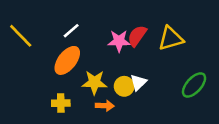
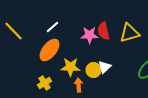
red semicircle: (137, 36) -> (104, 31), turned -48
yellow cross: (61, 103) -> (45, 83), turned -32
orange arrow: (105, 106) -> (79, 85), turned -96

